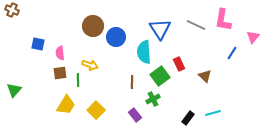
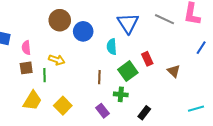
cyan semicircle: (144, 52) -> (112, 47), size x0.7
green cross: (153, 99) -> (121, 94), turned 32
cyan line: (213, 113) -> (196, 109), moved
black rectangle: (188, 118) -> (144, 113), moved

